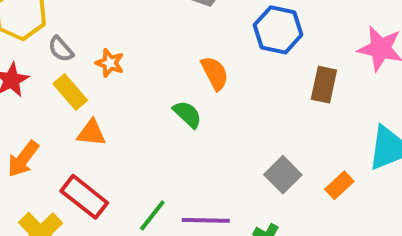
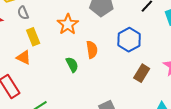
orange star: (110, 63) -> (68, 24), moved, size x1.5
yellow rectangle: (70, 92) -> (33, 37), moved

